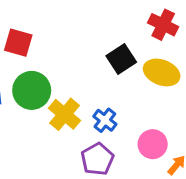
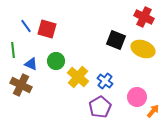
black square: (121, 59) -> (116, 40), turned -36
green circle: (32, 90) -> (56, 61), size x0.7

